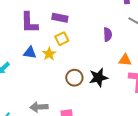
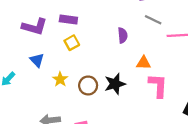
purple L-shape: (29, 23) -> (34, 27), turned -70
blue triangle: (30, 53) -> (37, 60), turned 40
yellow star: (49, 54) -> (60, 79), moved

